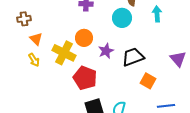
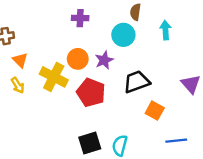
purple star: (106, 51) -> (104, 60), moved
red pentagon: (85, 78) -> (91, 93), moved

